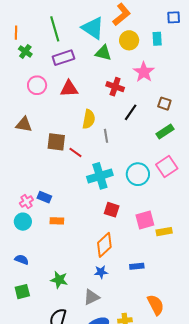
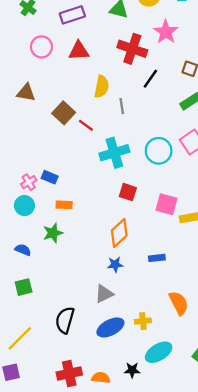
red cross: (115, 87) -> (132, 49), size x1.4
brown square: (56, 142) -> (64, 113), turned 36
pink square: (145, 220) -> (166, 204), turned 30
green star: (59, 280) -> (53, 233), moved, turned -30

